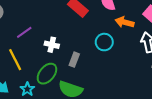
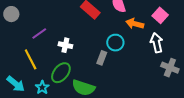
gray rectangle: (74, 60) -> (102, 58), moved

